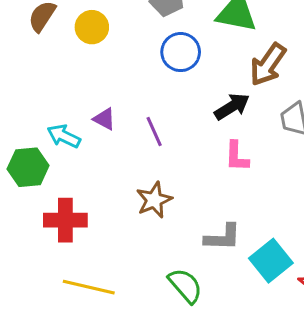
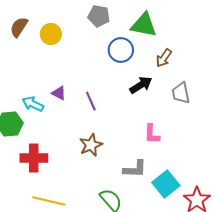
blue circle: (181, 52) -> (121, 50), moved
brown arrow: (268, 64) -> (164, 58), size x0.7
pink L-shape: (237, 156) -> (152, 134), moved

